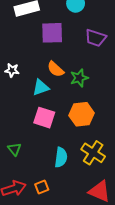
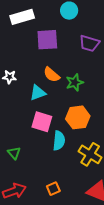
cyan semicircle: (61, 157) -> (59, 141), moved
orange square: (42, 187) -> (53, 189), moved

